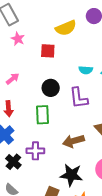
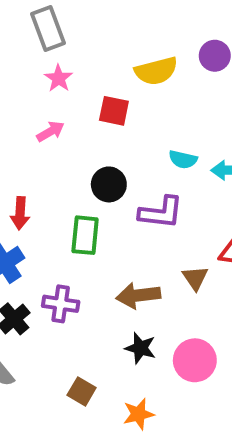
pink arrow: (13, 79) -> (51, 131), moved
purple L-shape: (79, 98) -> (161, 212), turned -85
black star: (71, 175) -> (140, 348), moved, size x0.7

